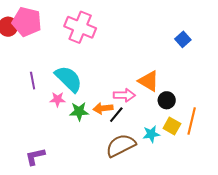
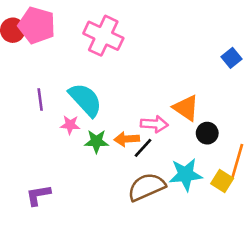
yellow square: (172, 126) -> (222, 181), moved
cyan star: (151, 134) -> (186, 175), size x1.5

